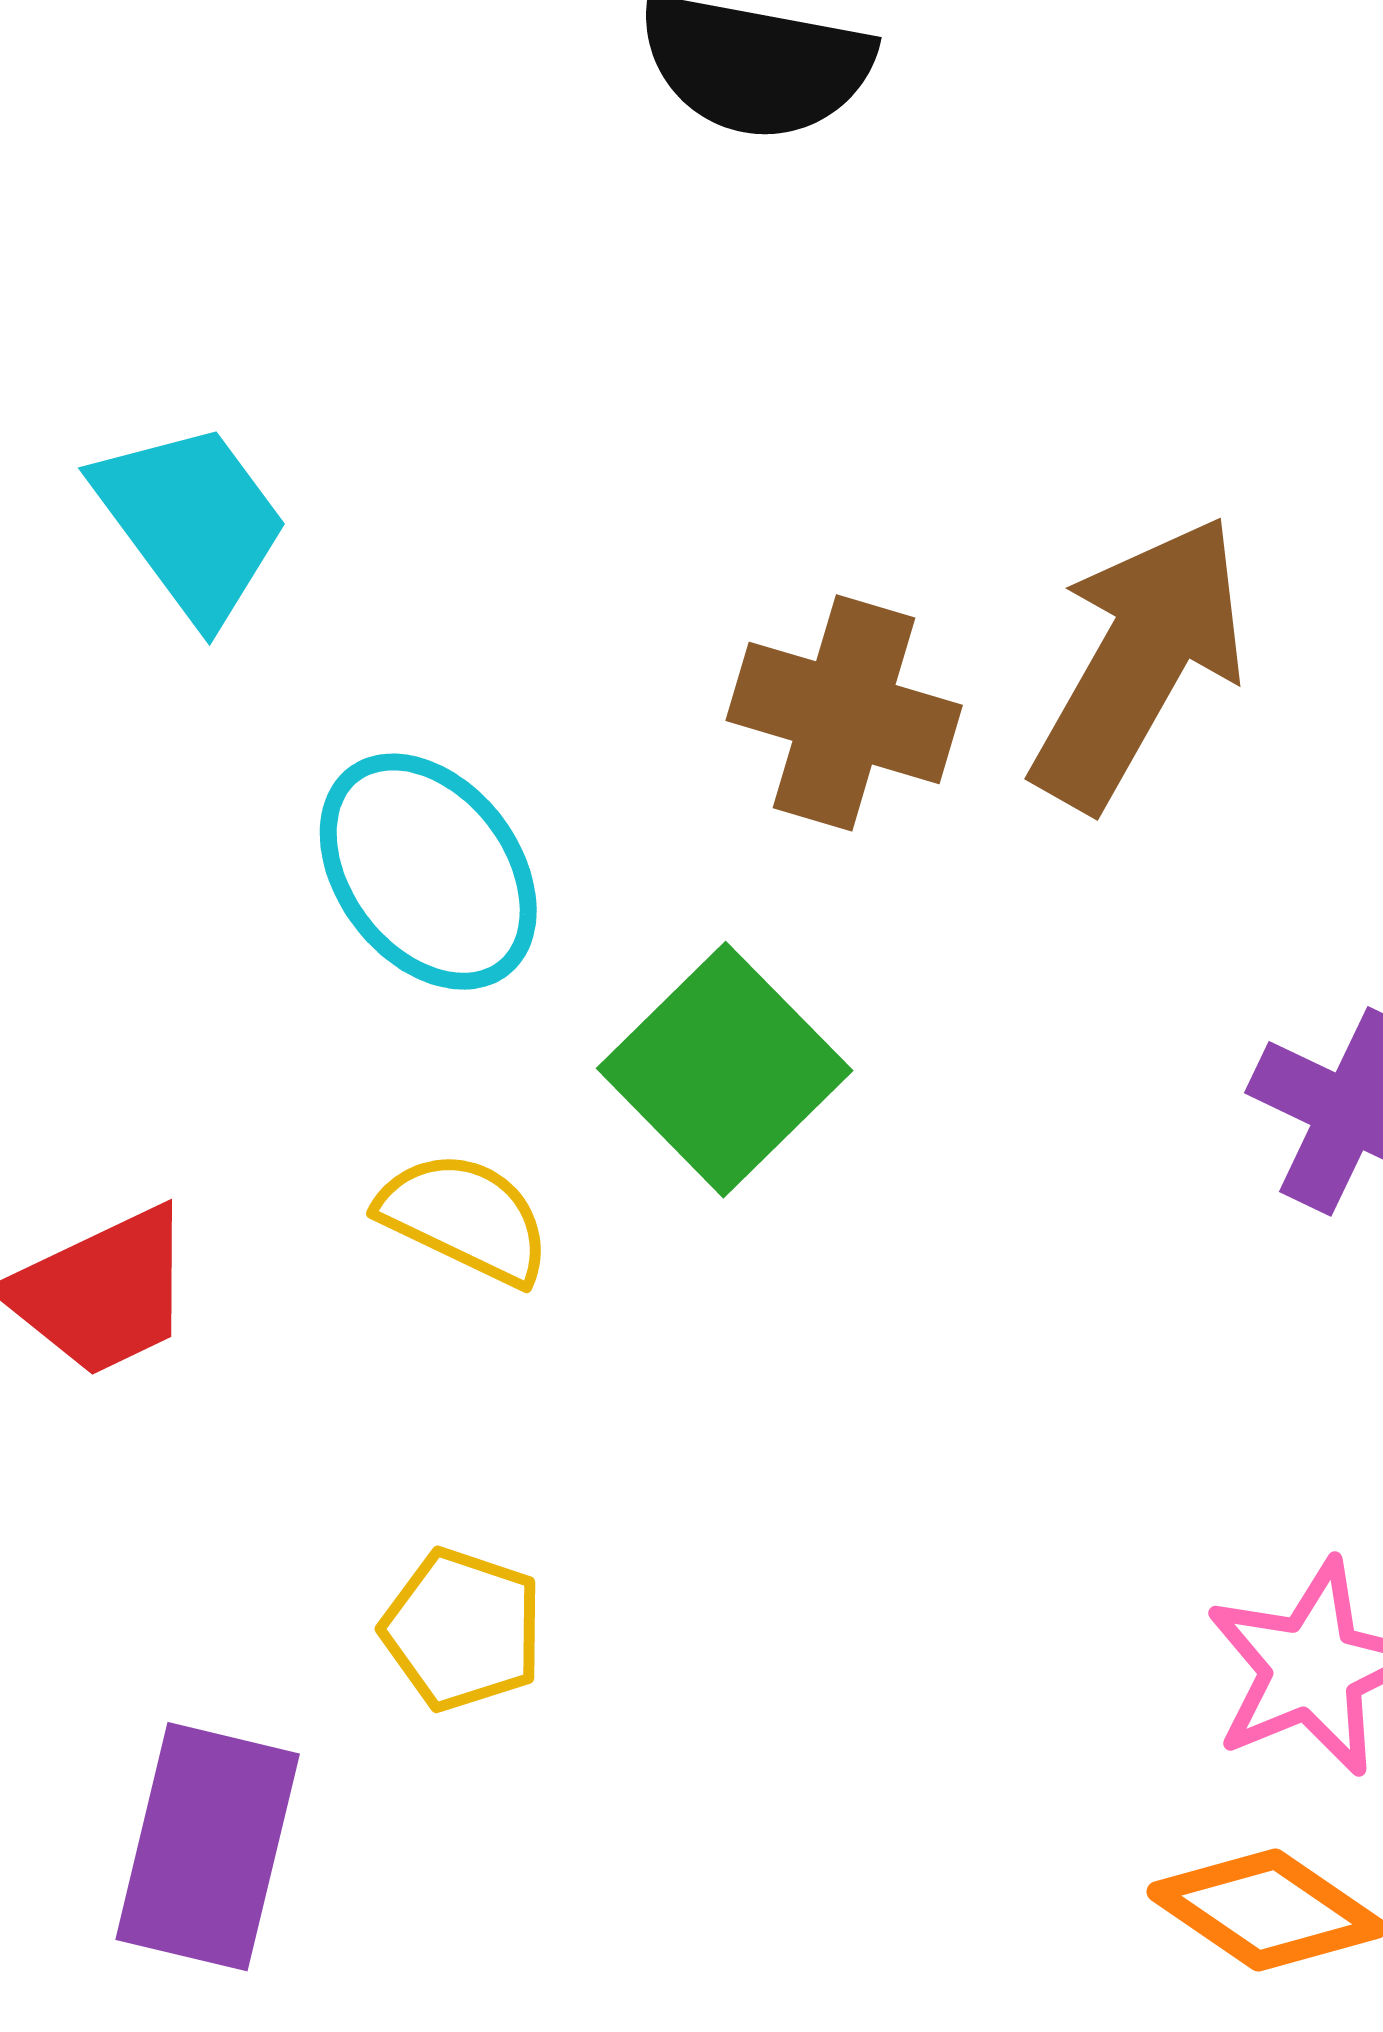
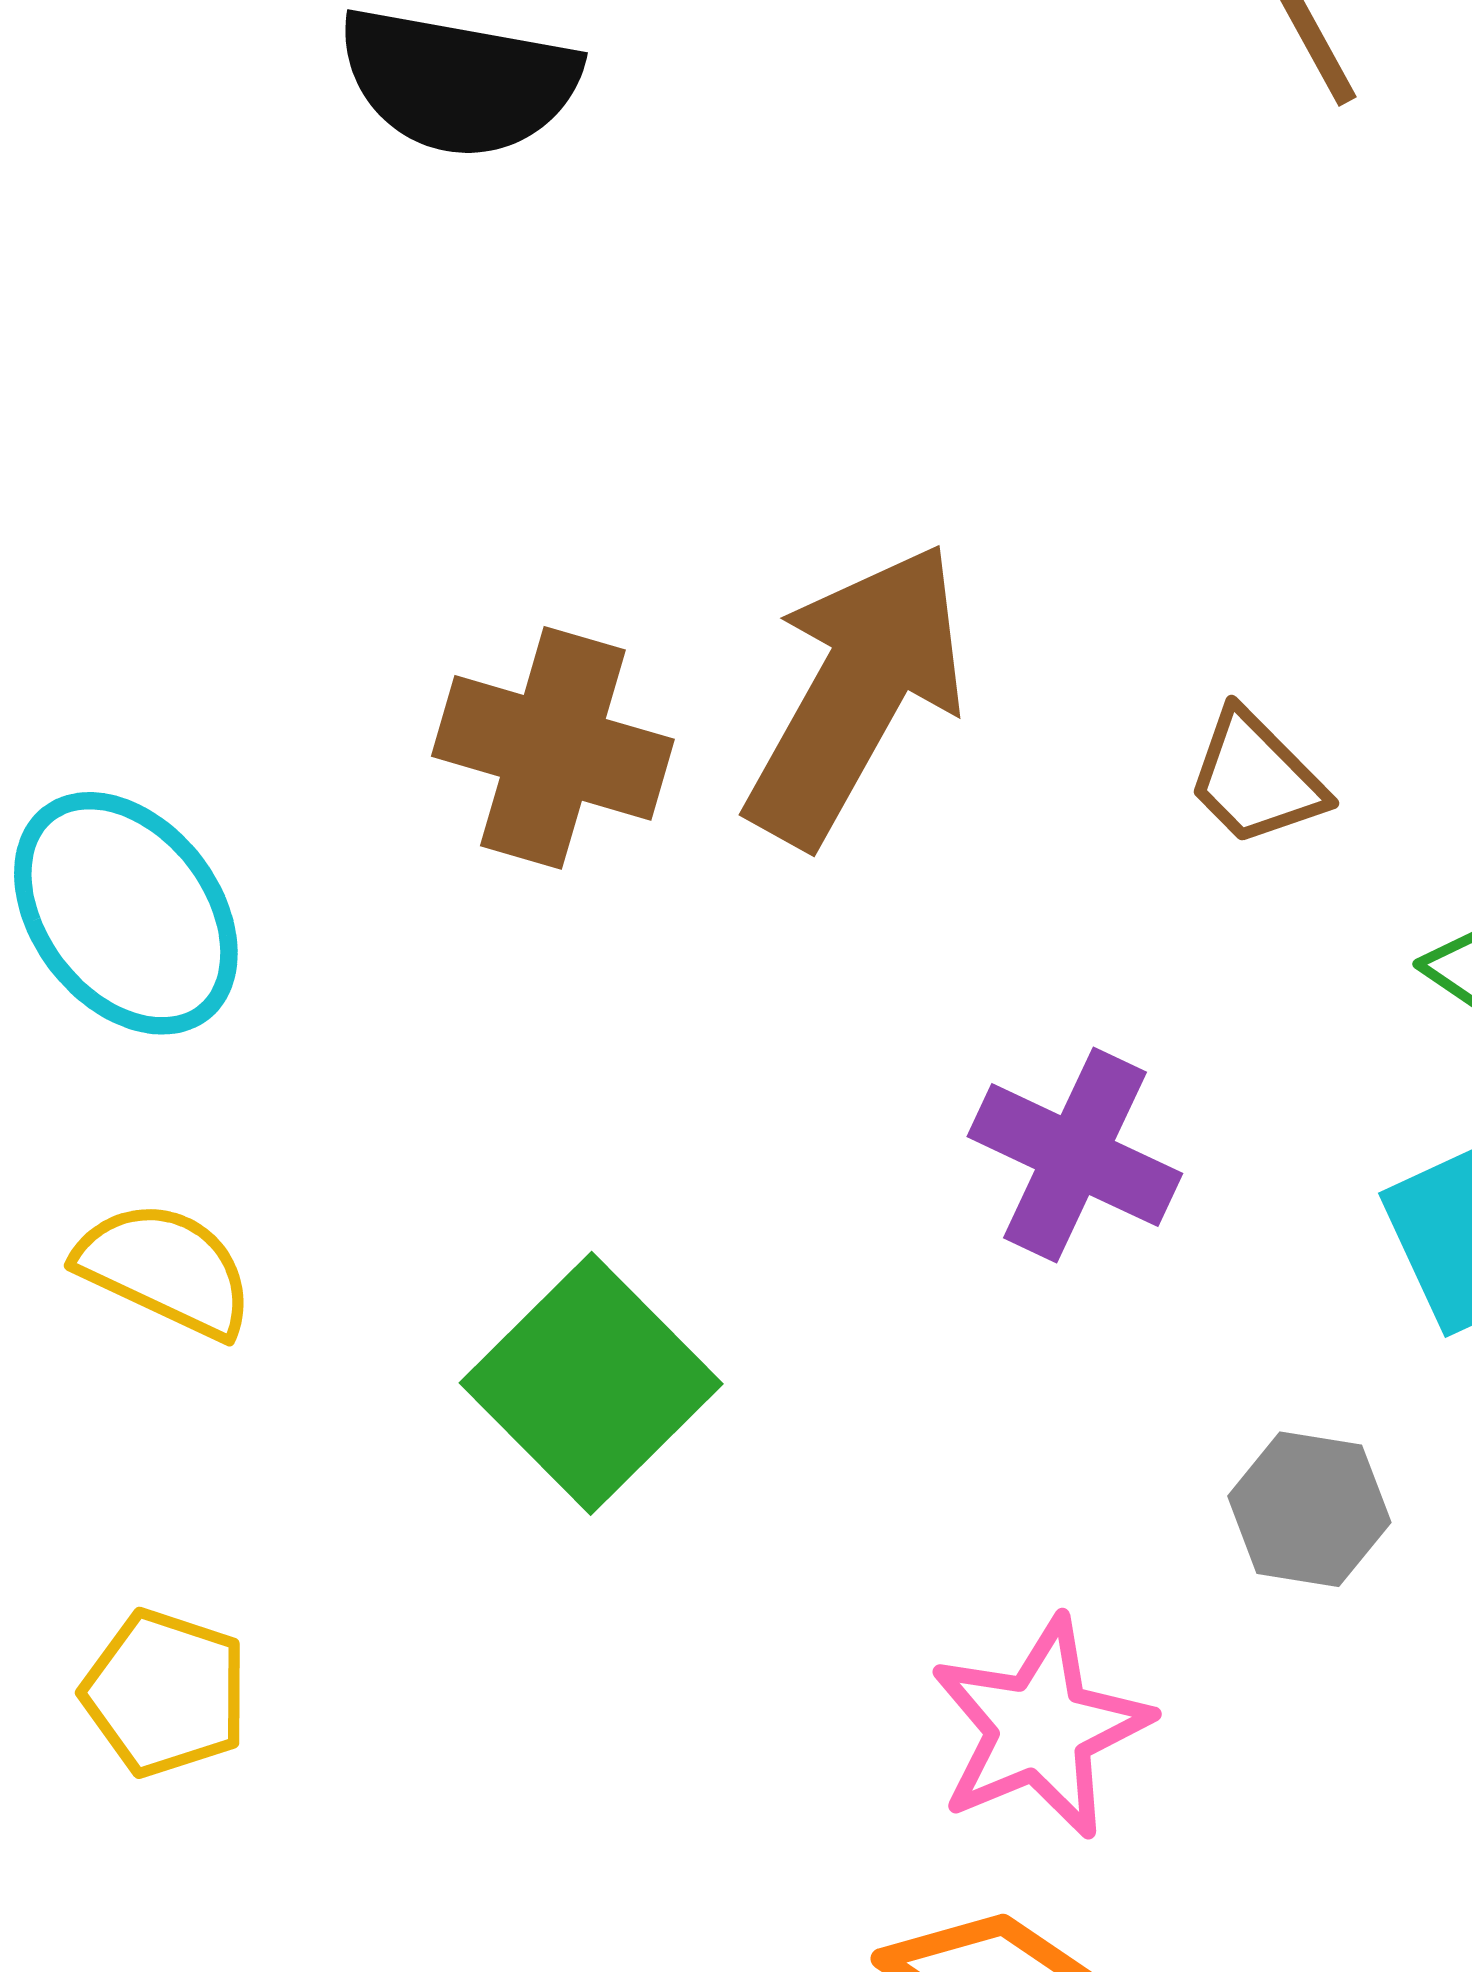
green square: (725, 1070) -> (591, 1383), moved

